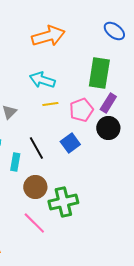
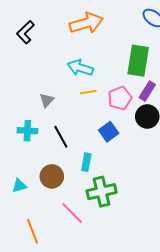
black line: (36, 148) -> (61, 137), moved
cyan rectangle: (15, 162) -> (86, 162), moved
brown circle: (35, 187) -> (52, 176), moved

